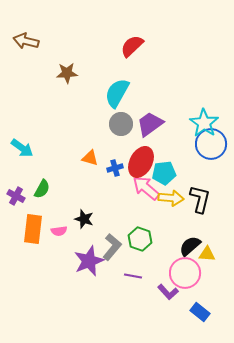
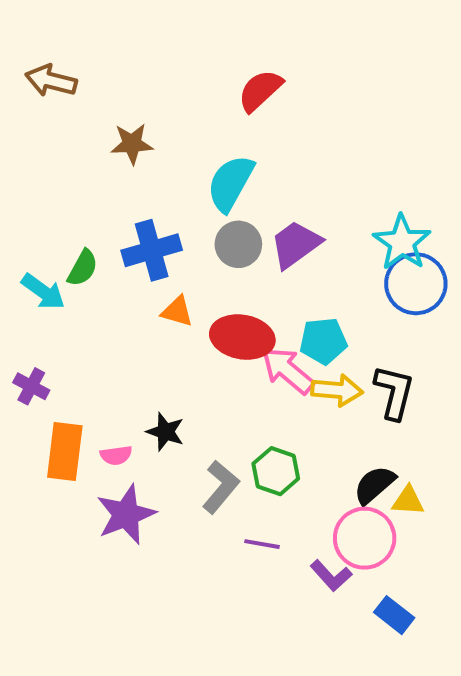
red ellipse: (141, 162) -> (242, 337), moved, turned 72
blue cross: (115, 168) -> (152, 250), moved, size x1.8
green semicircle: (42, 189) -> (83, 268), moved
purple star: (89, 261) -> (126, 514), moved

